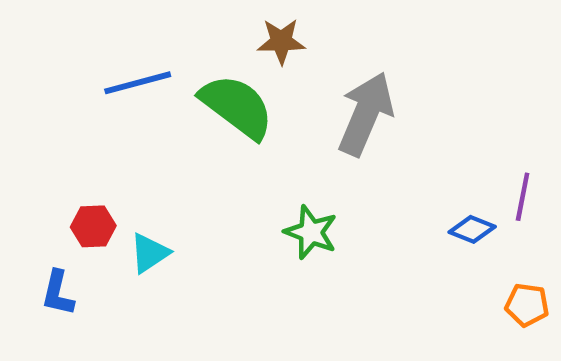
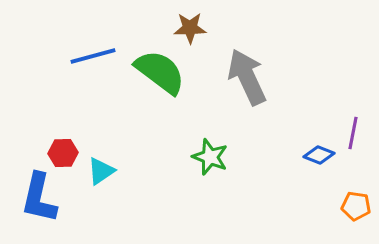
gray arrow: (366, 114) -> (247, 77), turned -48
blue L-shape: (58, 293) -> (39, 198), size x1.6

